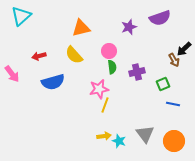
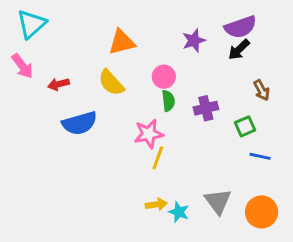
black arrow: (184, 49) -> (239, 50), moved
pink arrow: (12, 74) -> (22, 66), moved

